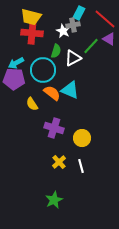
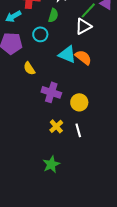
white triangle: (73, 58) -> (83, 26), moved
cyan arrow: (16, 63) -> (13, 16), moved
cyan circle: (43, 70) -> (40, 34), size x0.6
orange semicircle: (52, 93) -> (83, 57), moved

